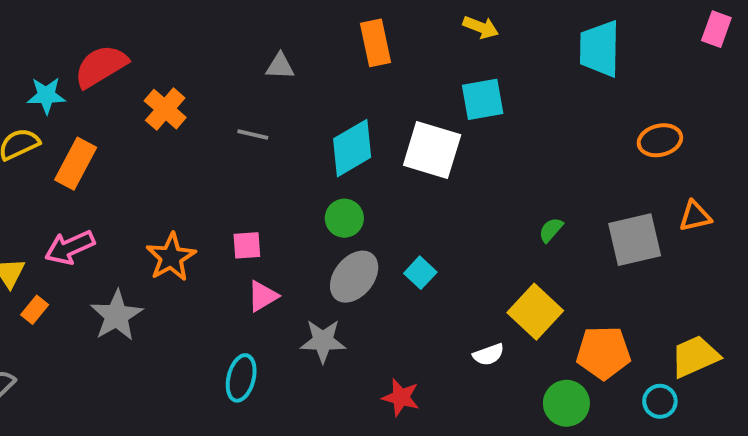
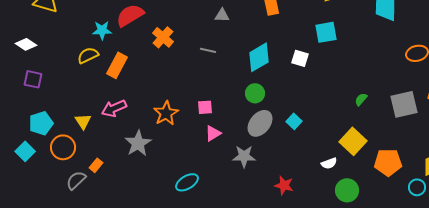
white square: (432, 150) -> (300, 58), size x0.6
orange rectangle: (35, 310) -> (96, 165), moved
cyan ellipse: (241, 378) -> (187, 182), moved, turned 45
green circle: (566, 403) -> (347, 190), moved

